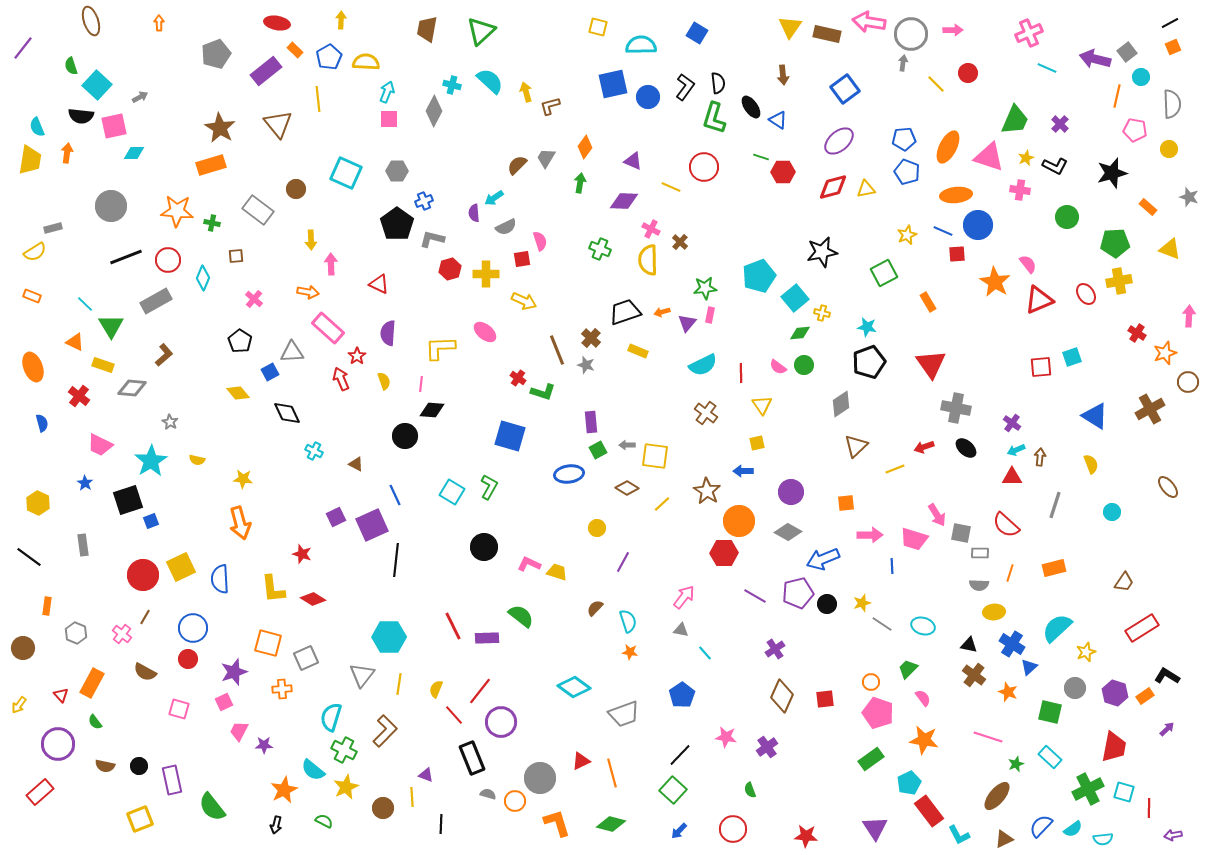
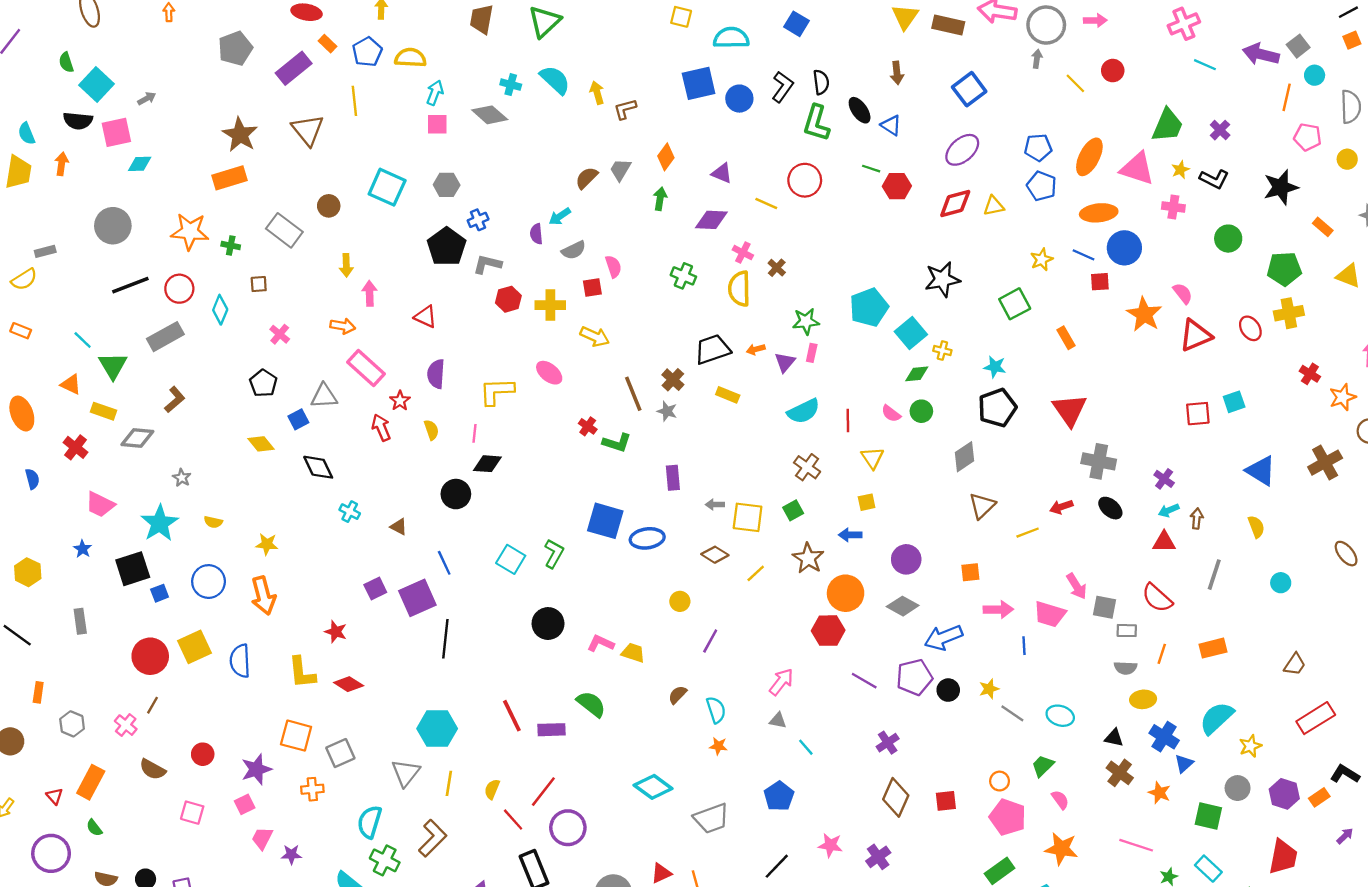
gray diamond: (434, 111) -> (490, 115), turned -76
blue square: (510, 436) -> (605, 521), moved
green square: (598, 450) -> (793, 510), moved
blue circle: (193, 628) -> (209, 582), moved

